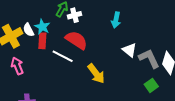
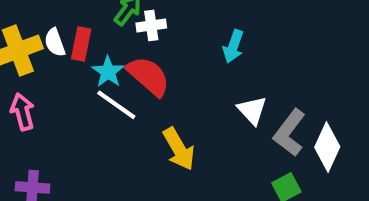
cyan star: (42, 27) -> (108, 72), moved
red rectangle: (42, 41) -> (81, 44), moved
gray L-shape: (149, 58) -> (289, 133), turned -125

